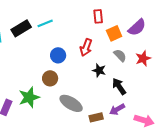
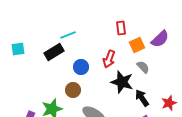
black rectangle: (21, 28) -> (54, 52), moved
red star: (143, 58) -> (169, 103), moved
black star: (99, 70) -> (122, 82), size x1.6

